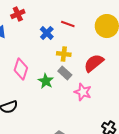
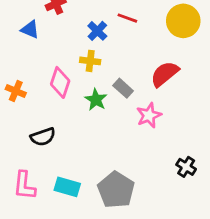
yellow cross: (64, 54) -> (90, 61), moved
pink star: (83, 92) -> (149, 115), turned 30

